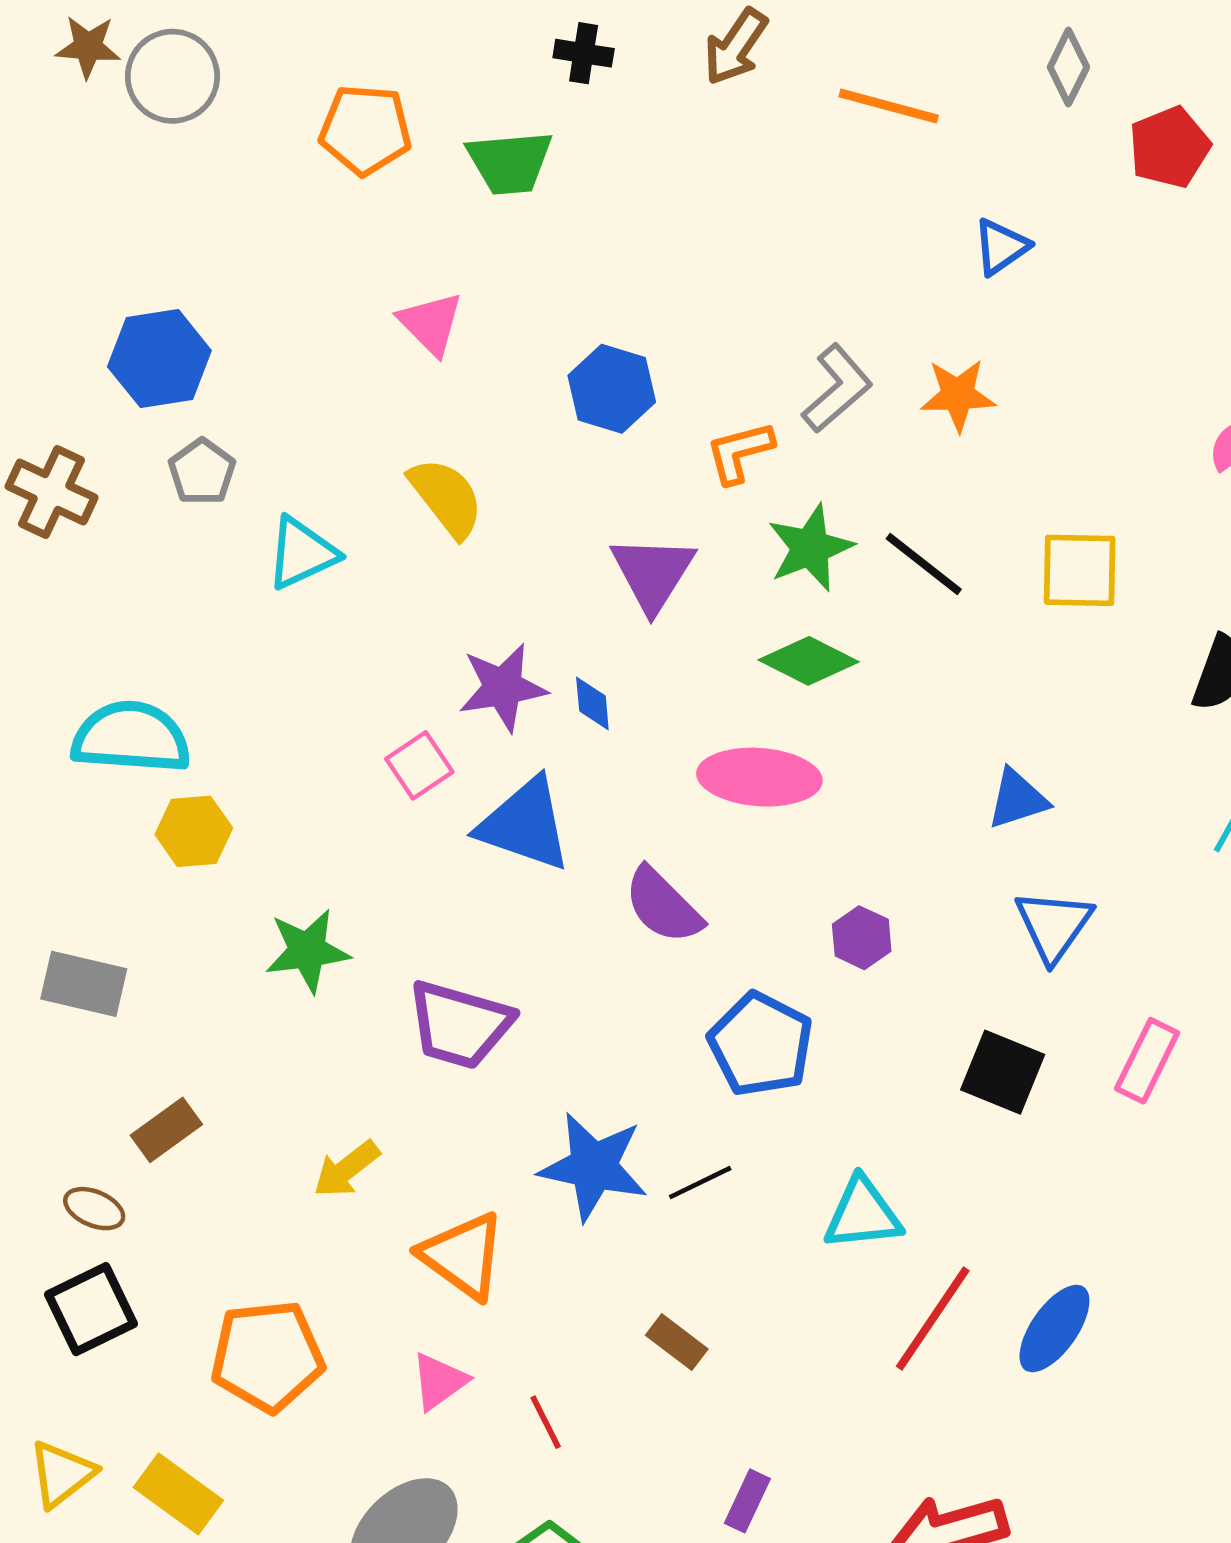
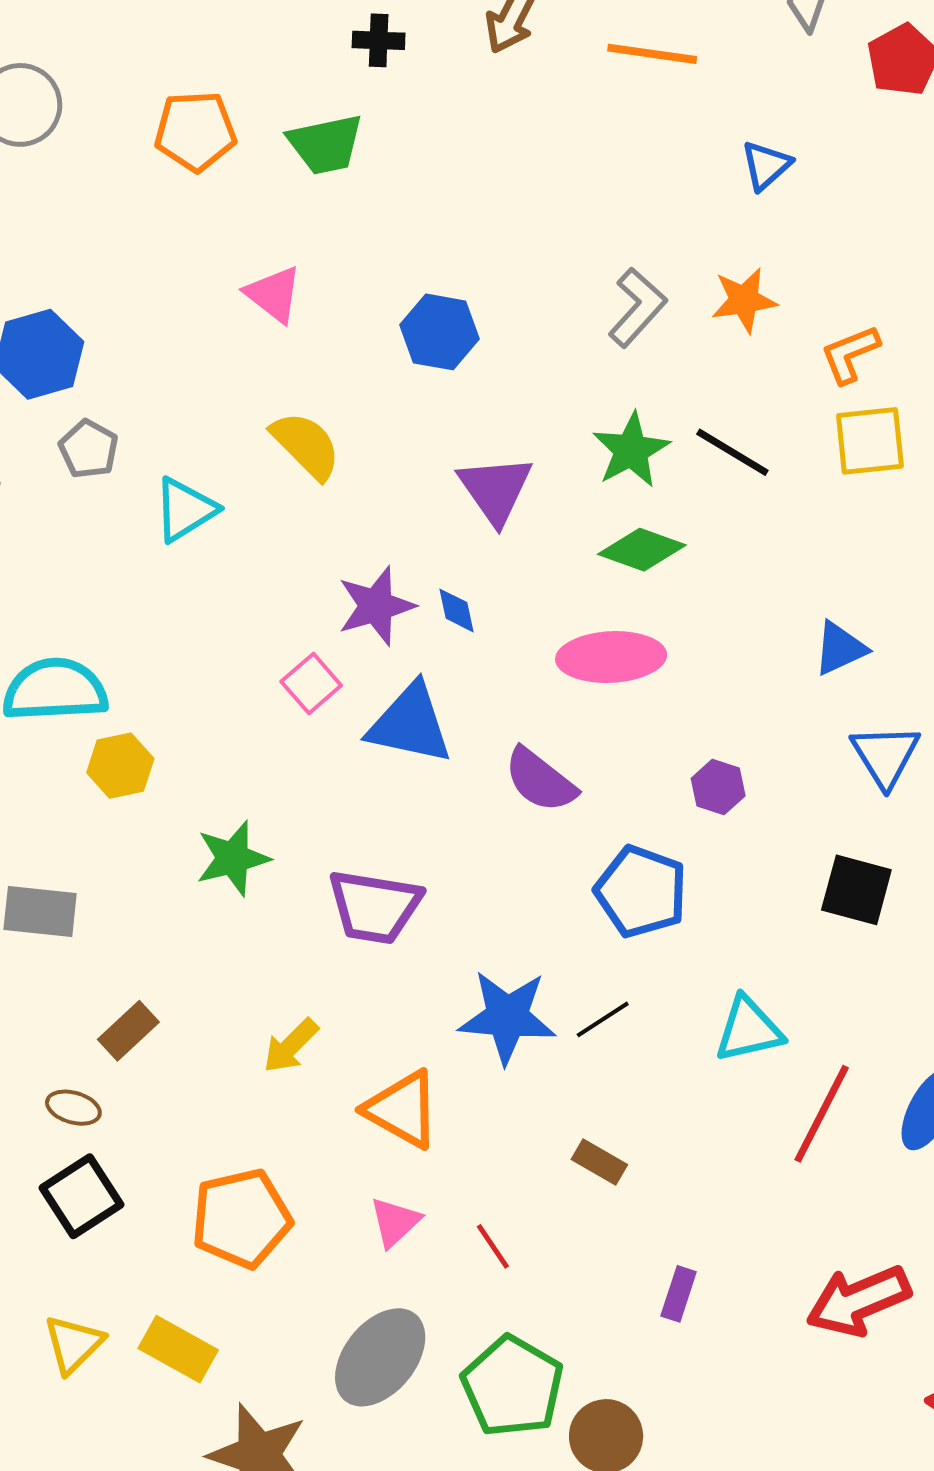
orange L-shape: (740, 452) -> (850, 354), moved

